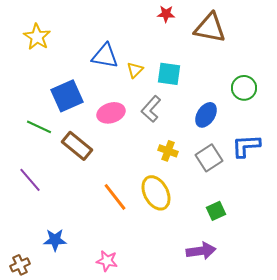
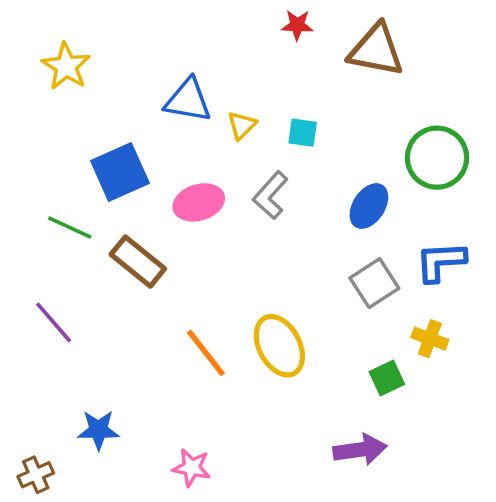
cyan square: (169, 74) -> (303, 133), size x0.7
green circle: (244, 88) -> (437, 158), size x1.4
yellow cross: (168, 151) -> (430, 339), moved

